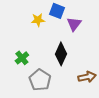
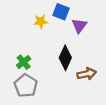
brown arrow: (87, 77) -> (87, 74), moved
gray pentagon: (40, 80) -> (26, 86), moved

